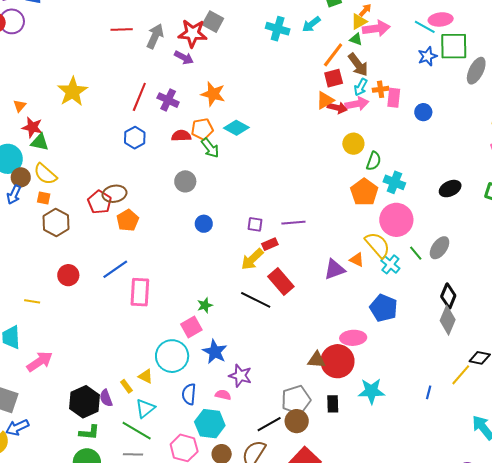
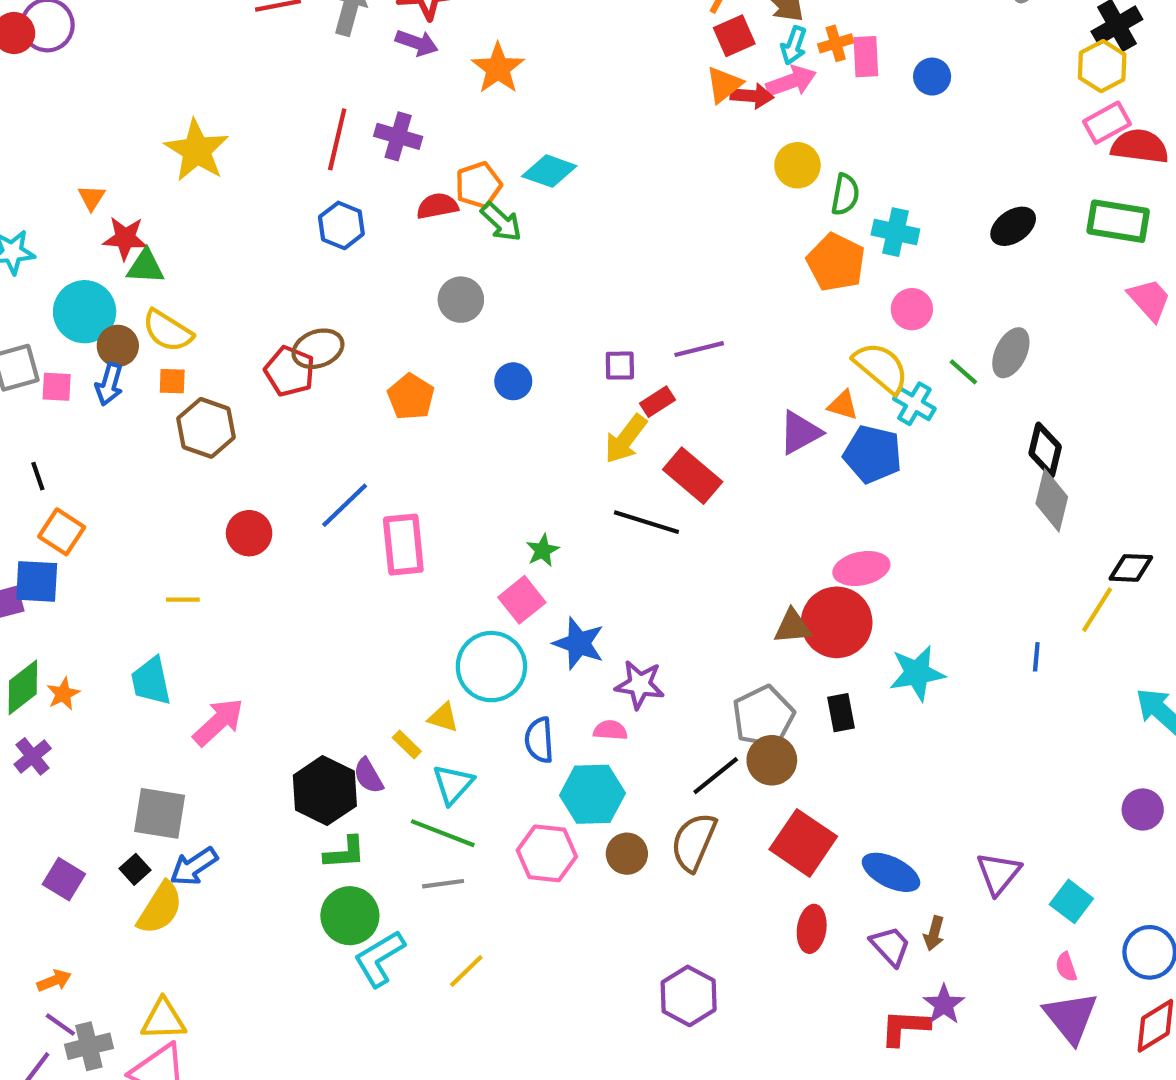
orange star: (213, 94) -> (498, 68), moved, turned 30
orange pentagon: (128, 220) -> (411, 397), moved
pink circle: (396, 220) -> (912, 309), size x0.6
blue pentagon: (384, 308) -> (873, 454), moved

